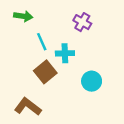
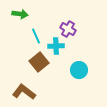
purple cross: (82, 22) -> (68, 29), moved

